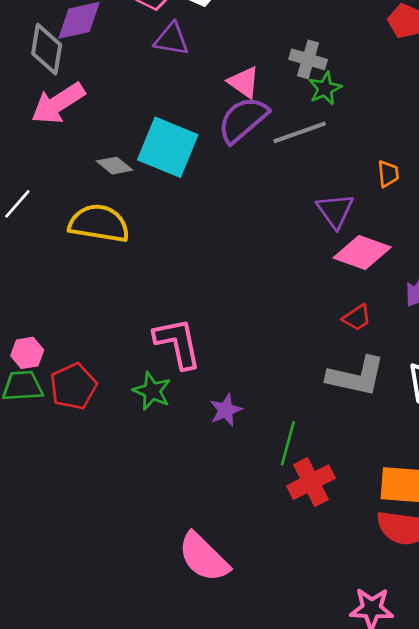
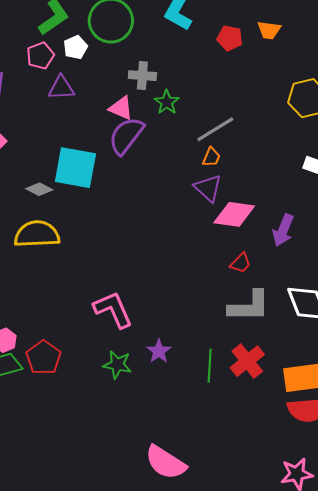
gray cross: (308, 59) -> (142, 76), moved
green star: (325, 88) -> (167, 102), moved
gray line: (300, 132) -> (215, 129), moved
orange trapezoid: (388, 174) -> (211, 157), moved, turned 40
green star: (152, 391) -> (117, 365), moved
red cross: (311, 482) -> (247, 361), moved

